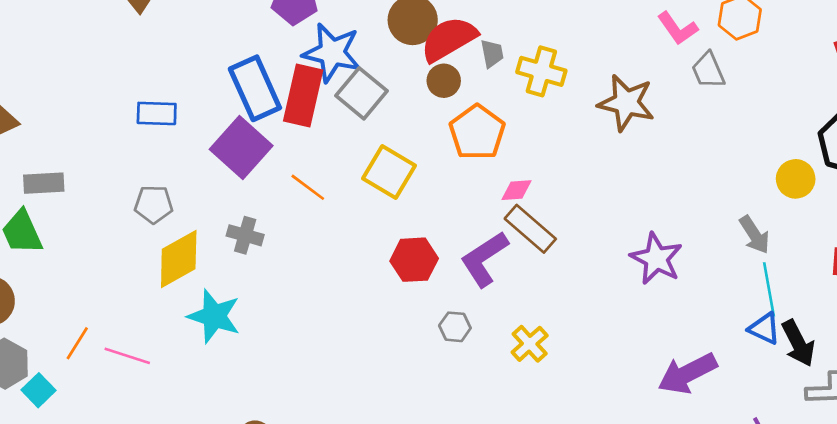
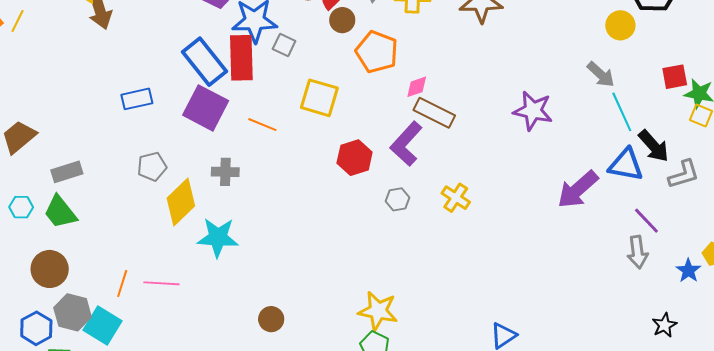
gray square: (361, 93) -> (284, 45), size x0.6
blue triangle: (764, 329) -> (626, 165), moved, size x1.4
cyan square: (39, 390) -> (103, 325), size x1.5

